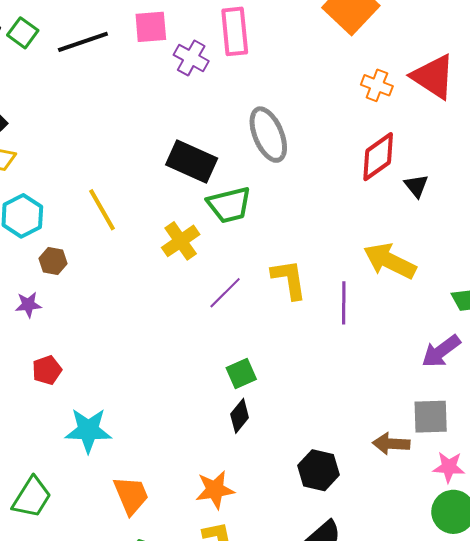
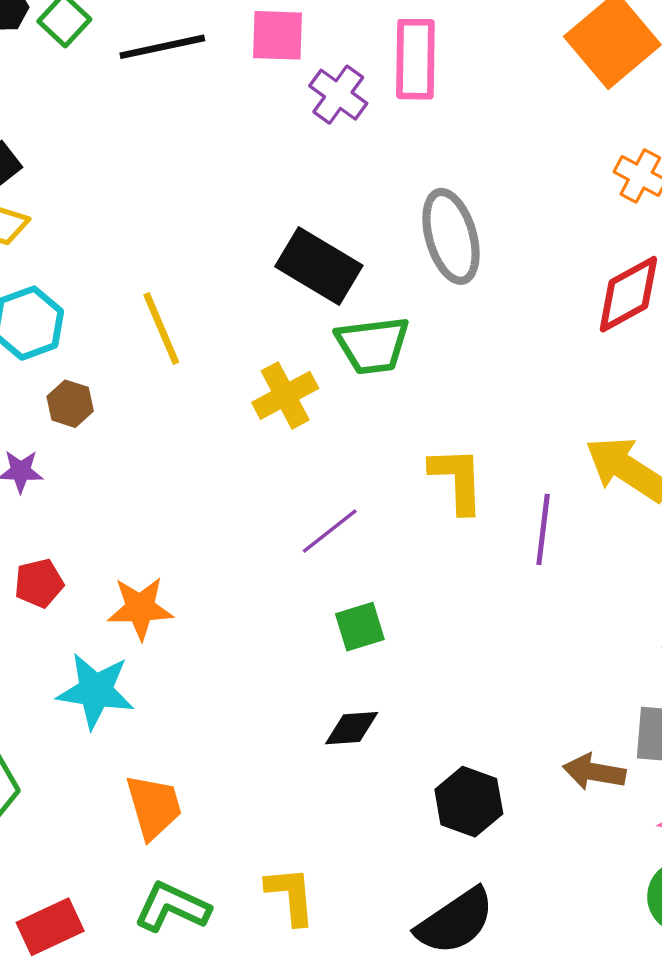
purple line: (225, 293) -> (330, 531), moved
black diamond: (240, 416) -> (352, 728), moved, turned 40
orange star: (215, 490) -> (140, 608), moved

